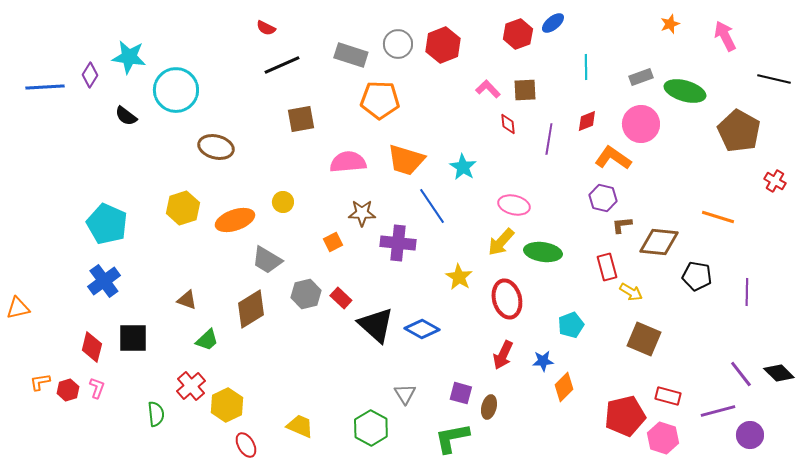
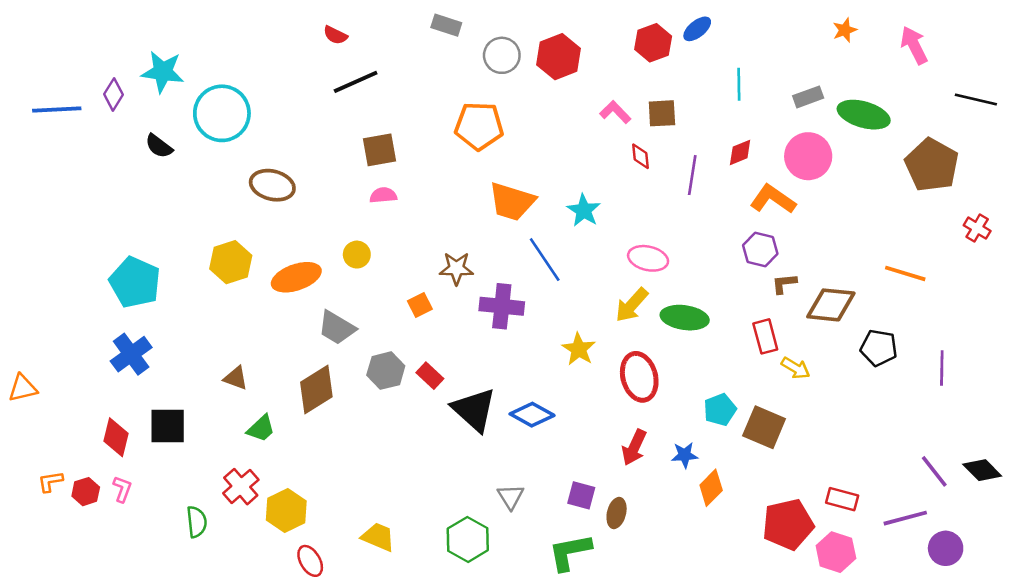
gray rectangle: (351, 55) -> (446, 25), moved, size x0.7
pink semicircle: (348, 162) -> (383, 195), moved, size x0.6
brown square: (644, 339) -> (764, 427), moved

